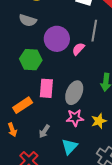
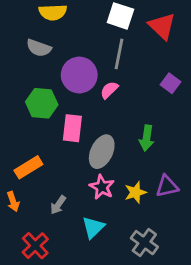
gray line: (94, 31) -> (119, 54), moved
pink rectangle: (46, 88) -> (72, 128), moved
pink star: (75, 118) -> (102, 187), turned 30

